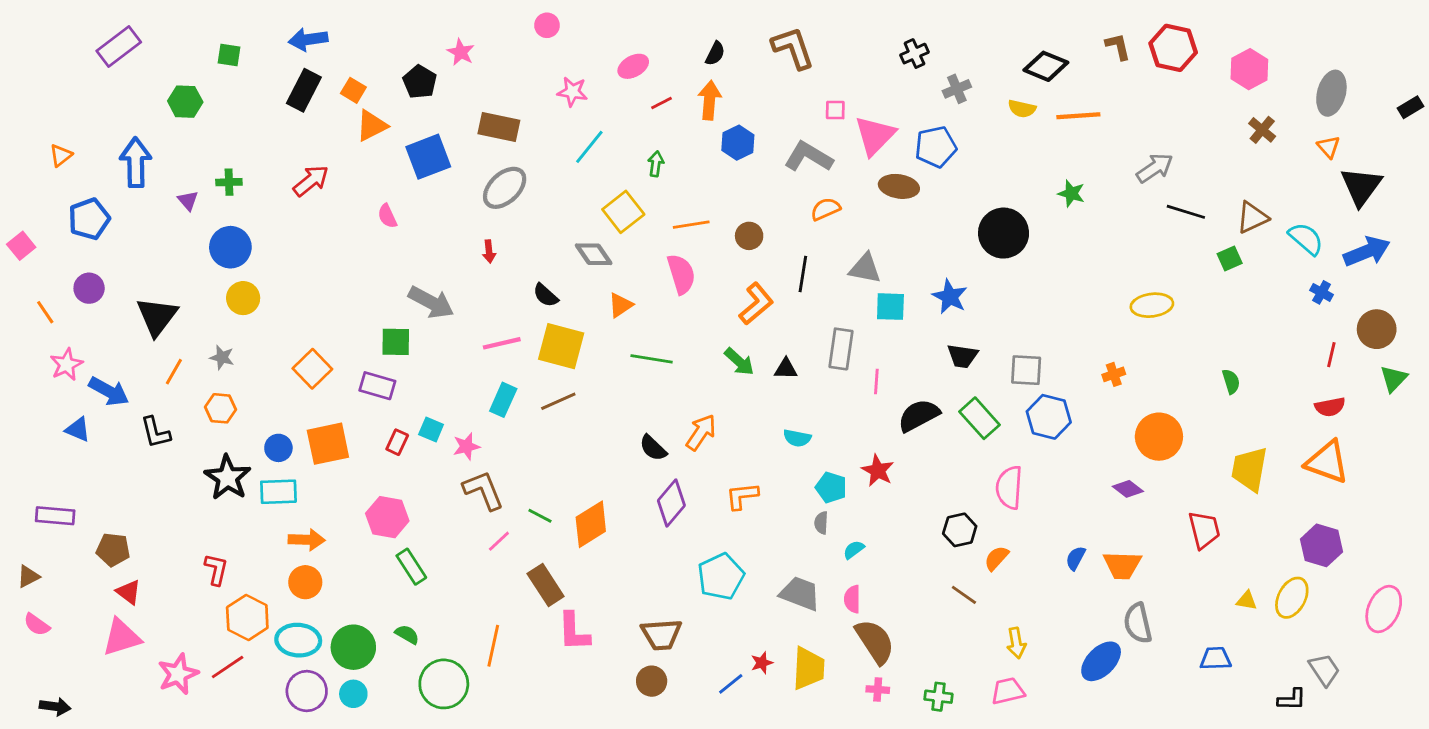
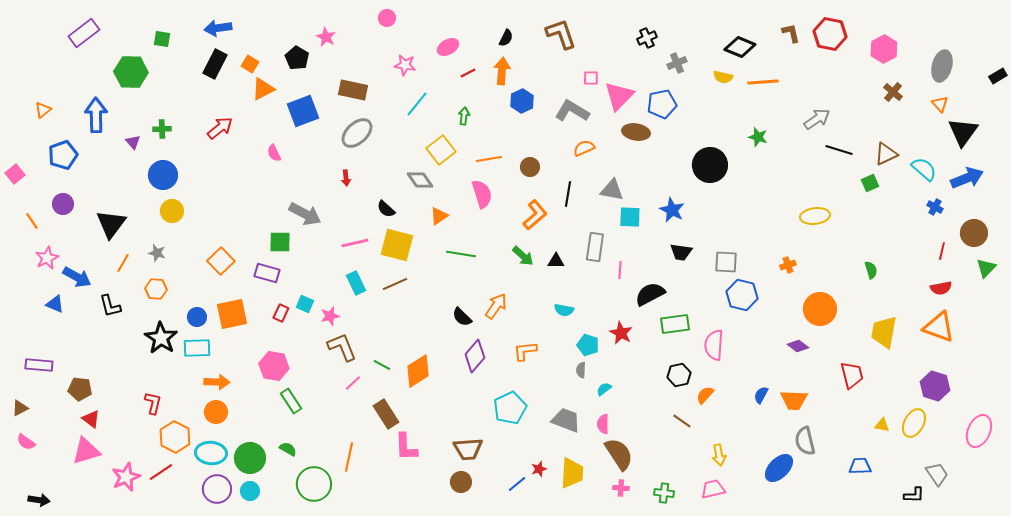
green hexagon: (185, 102) -> (131, 72), size x1.4
cyan rectangle: (503, 400) -> (356, 283), turned -50
green rectangle: (979, 418) -> (675, 324), moved, turned -56

